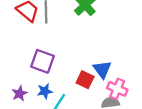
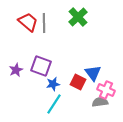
blue star: (45, 91) -> (53, 84), moved
purple star: (20, 93) -> (16, 70), moved

